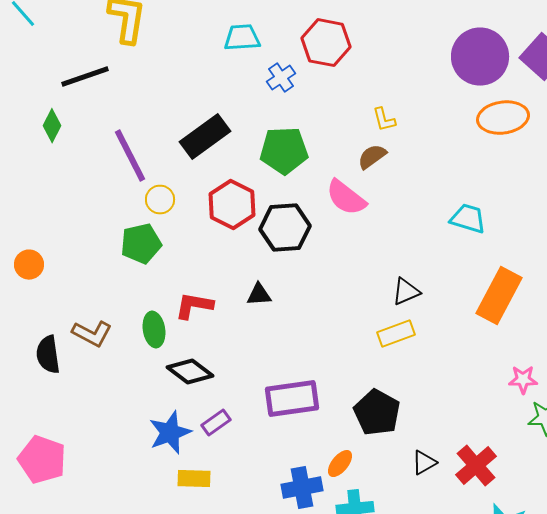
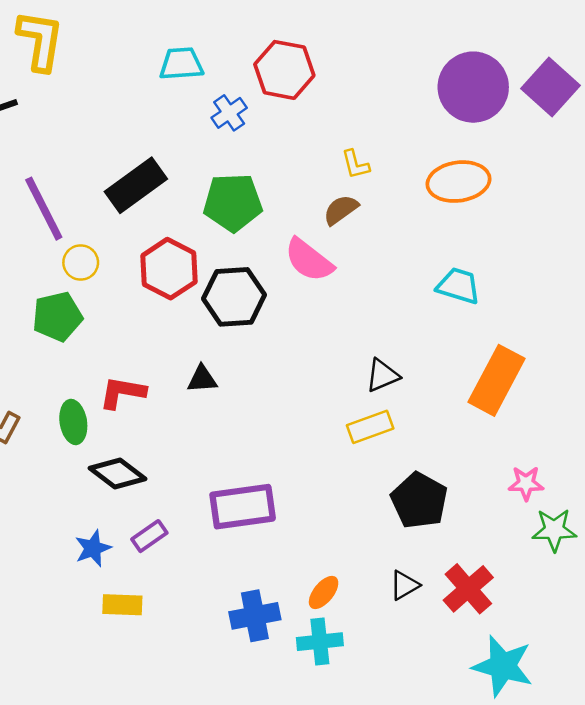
orange ellipse: (503, 118) -> (458, 182), moved
black pentagon: (377, 413) -> (419, 500), moved
blue star: (170, 433) -> (93, 548), size x0.7
orange ellipse: (340, 464) -> (324, 592), moved

